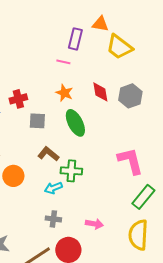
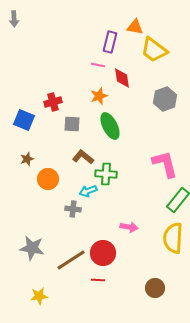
red diamond: (100, 92) -> (122, 78), moved
orange star: (64, 93) -> (99, 96), turned 30
gray cross: (53, 219) -> (73, 209), moved

